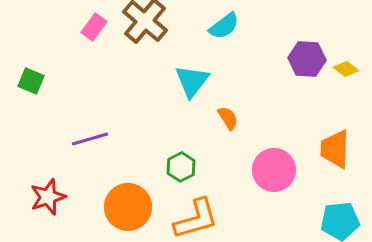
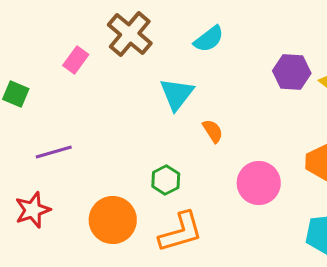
pink rectangle: (94, 27) -> (76, 60), moved
purple line: (90, 139) -> (54, 152), moved

